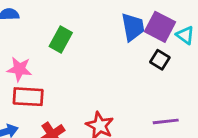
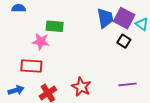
green rectangle: (61, 40) -> (55, 26), turned 66
pink star: (19, 69) -> (41, 42), moved

